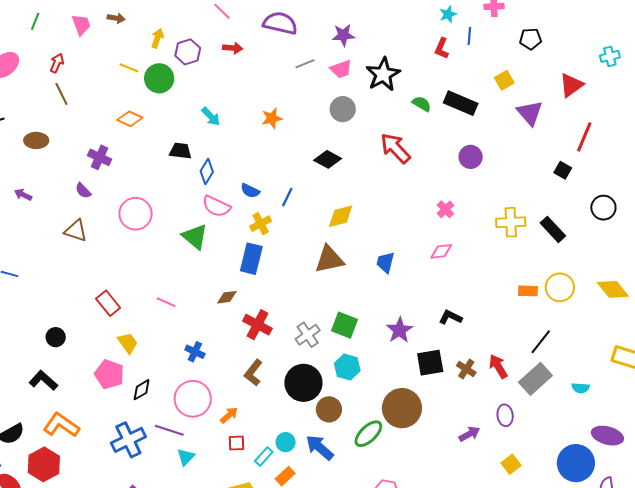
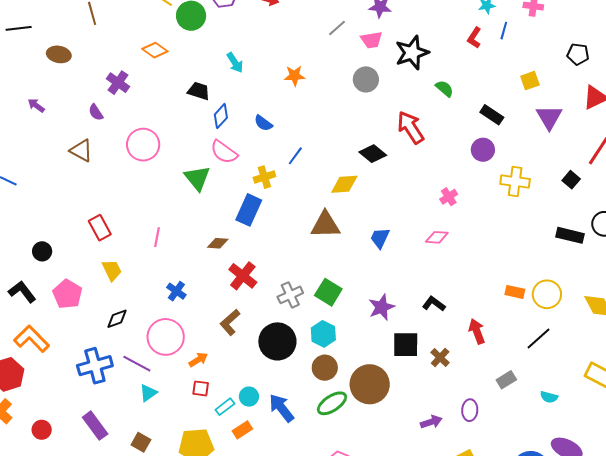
black pentagon: (531, 39) -> (578, 54), moved
gray line: (305, 64) -> (337, 28), turned -30
black rectangle: (461, 103) -> (492, 115), moved, size x0.7
black diamond: (328, 159) -> (373, 154), moved
blue semicircle: (250, 191) -> (263, 123), moved
yellow cross: (511, 222) -> (515, 181), moved
black rectangle: (553, 229) -> (570, 235), moved, turned -44
pink line: (166, 302) -> (157, 237), turned 66
black line: (541, 342) -> (539, 339), moved
red arrow: (498, 366) -> (477, 331), moved
pink pentagon: (109, 374) -> (67, 294), moved
gray rectangle: (535, 379) -> (506, 380), size x0.6
brown circle: (329, 409) -> (325, 368), moved

